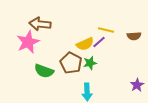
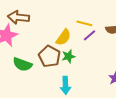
purple line: (99, 42) -> (89, 35), moved
yellow semicircle: (85, 44) -> (63, 37), turned -30

